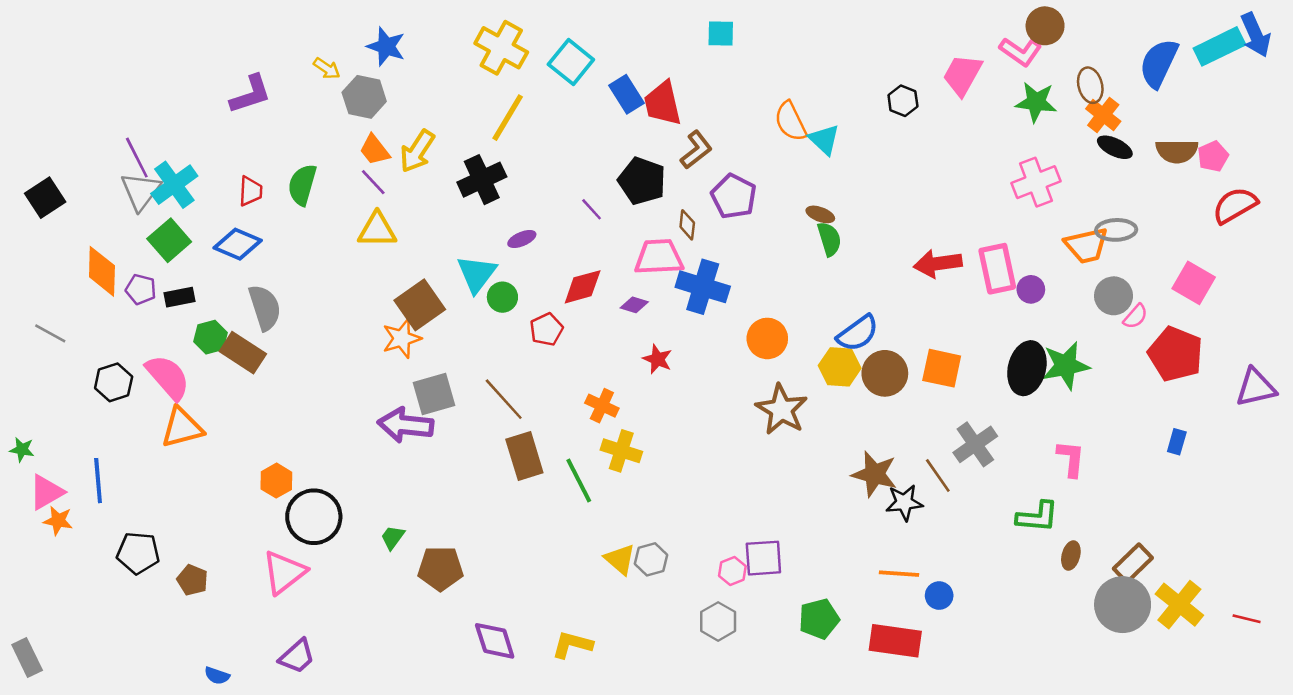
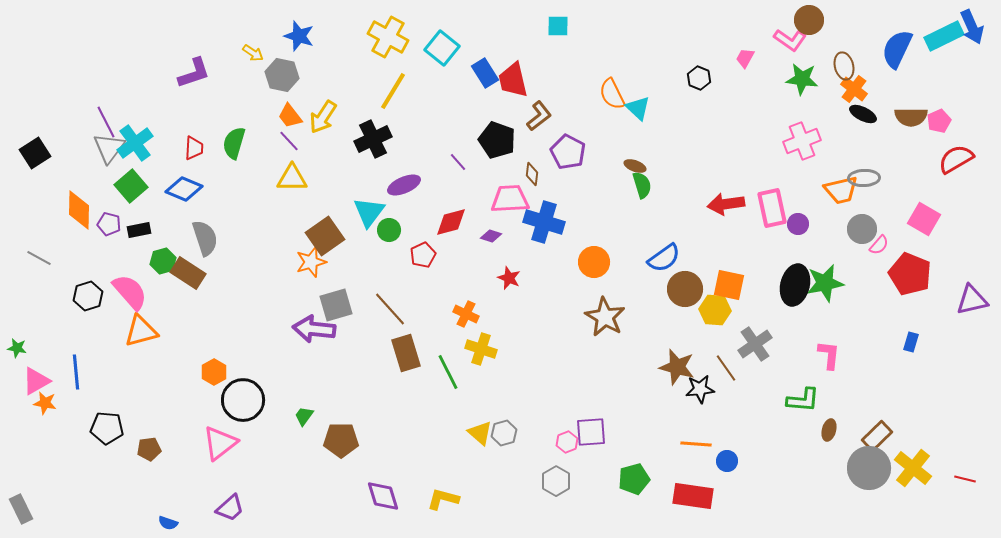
pink trapezoid: (962, 75) -> (745, 58), size x0.6
purple ellipse: (522, 239) -> (404, 185), size x1.5
yellow hexagon: (840, 367) -> (715, 310), moved
brown pentagon: (192, 580) -> (149, 449), turned -30

